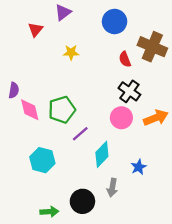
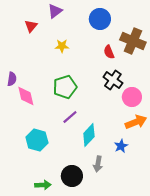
green pentagon: (62, 110) -> (65, 87), moved
pink circle: (121, 118) -> (132, 97), moved
orange arrow: (156, 118) -> (136, 122), moved

